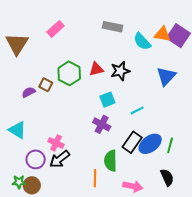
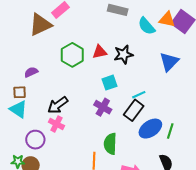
brown triangle: (17, 44) -> (40, 25), moved, turned 30
brown square: (46, 85) -> (20, 92), moved, turned -32
black rectangle: (132, 142) -> (134, 110), moved
black arrow: (60, 159) -> (58, 105), moved

